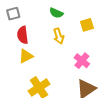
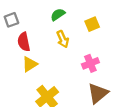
green semicircle: (56, 13) -> (58, 15), turned 128
pink cross: (82, 61) -> (90, 63), turned 35

